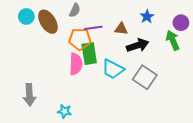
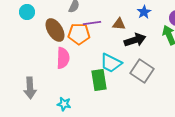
brown ellipse: (48, 22) -> (55, 30), moved
green rectangle: (89, 54) -> (99, 80), moved
pink semicircle: (76, 64) -> (63, 58), moved

